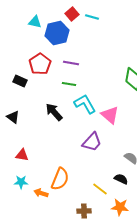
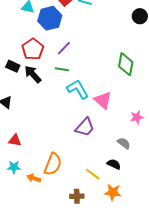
purple line: (71, 63) -> (64, 48), turned -56
black arrow: (54, 112) -> (33, 74), moved

